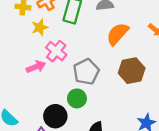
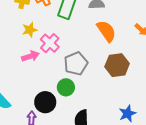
yellow star: (40, 27) -> (30, 30), moved
orange semicircle: (118, 34) -> (106, 31), turned 100

